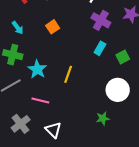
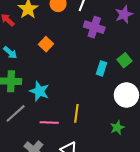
cyan rectangle: (100, 48) -> (102, 68), moved
yellow line: (68, 74) -> (76, 113), moved

